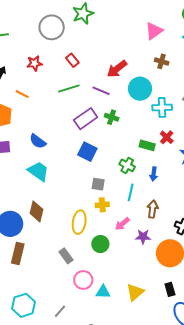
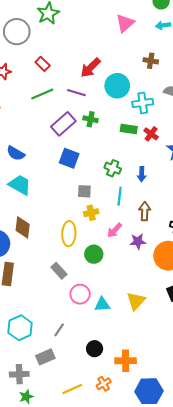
brown cross: (162, 61) -> (151, 61), moved
green rectangle: (147, 145) -> (129, 129), moved

